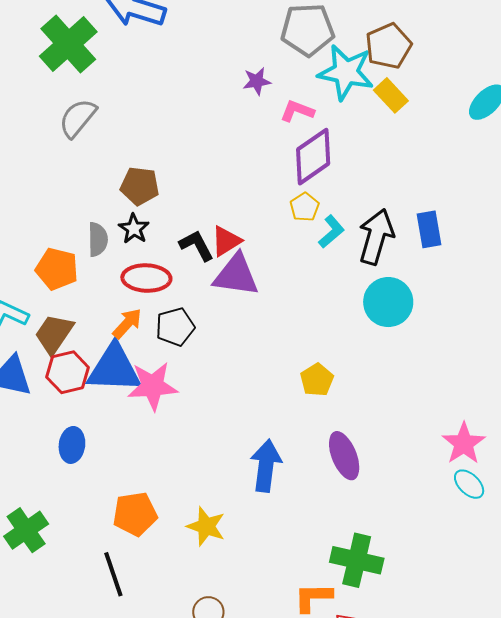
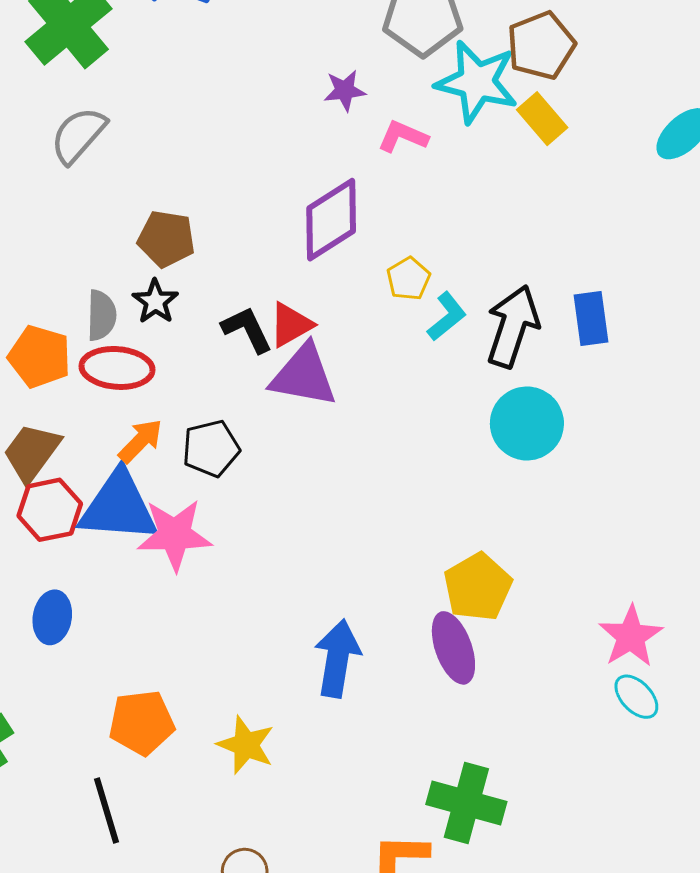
purple diamond: (313, 157) -> (331, 220), moved
red ellipse: (146, 278) -> (117, 368), moved
yellow pentagon: (317, 380) -> (478, 587), moved, size x1.4

